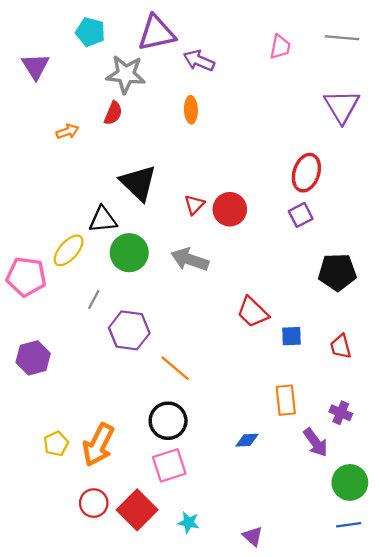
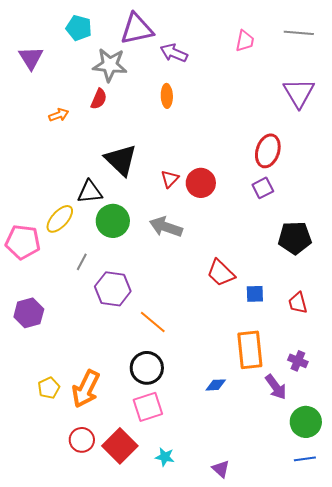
orange rectangle: (286, 400) -> (250, 350), size x1.4

